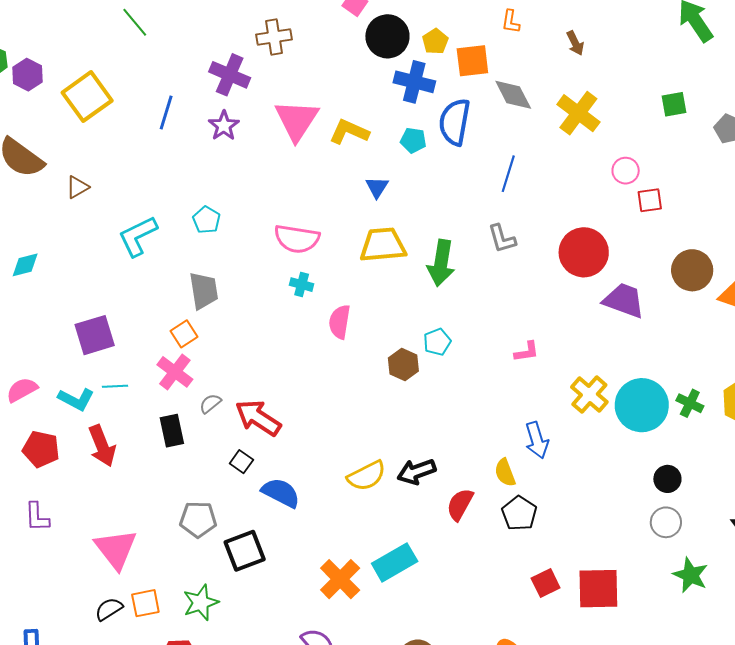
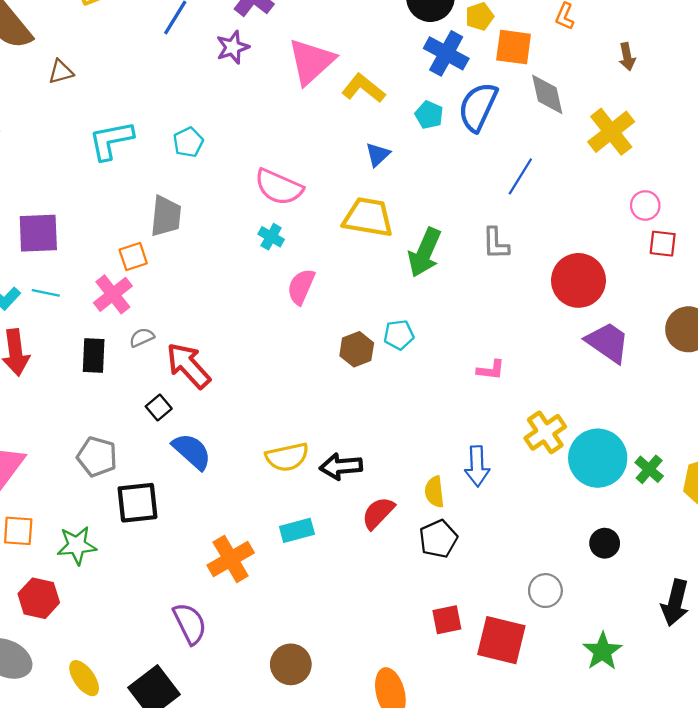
gray circle: (666, 522) -> (545, 591), moved
cyan rectangle: (395, 562) -> (297, 530), moved, size x0.7

